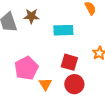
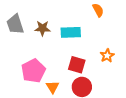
brown star: (31, 16) -> (42, 28), moved

